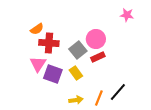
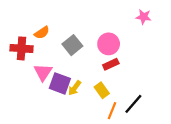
red cross: (49, 43) -> (21, 48), moved
gray square: (78, 50) -> (72, 45), moved
yellow rectangle: (76, 73) -> (102, 90), moved
yellow arrow: (76, 100) -> (75, 88), moved, turned 136

